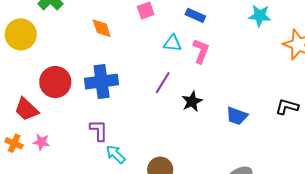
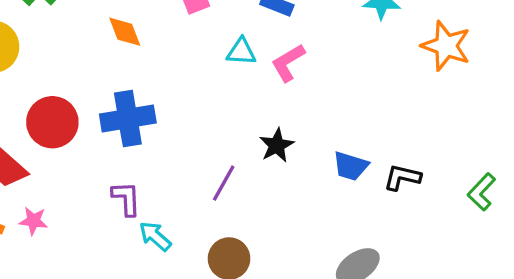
pink L-shape: (201, 51) -> (288, 63), turned -140
purple line: (163, 83) -> (224, 183), moved
black L-shape: (287, 107) -> (402, 177), moved

